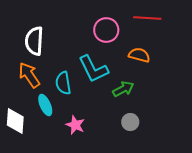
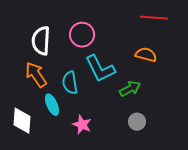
pink circle: (106, 30) -> (82, 35), moved

